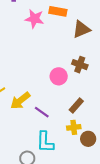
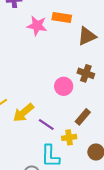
yellow cross: (74, 127) -> (69, 137), moved

